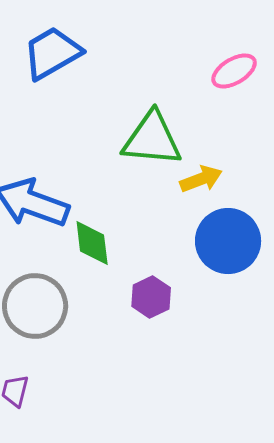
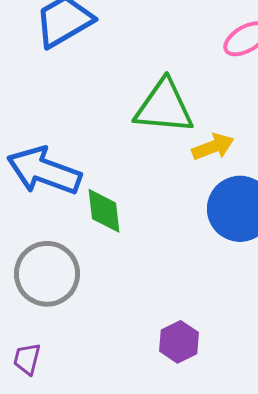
purple hexagon: (151, 297) -> (179, 342), moved

